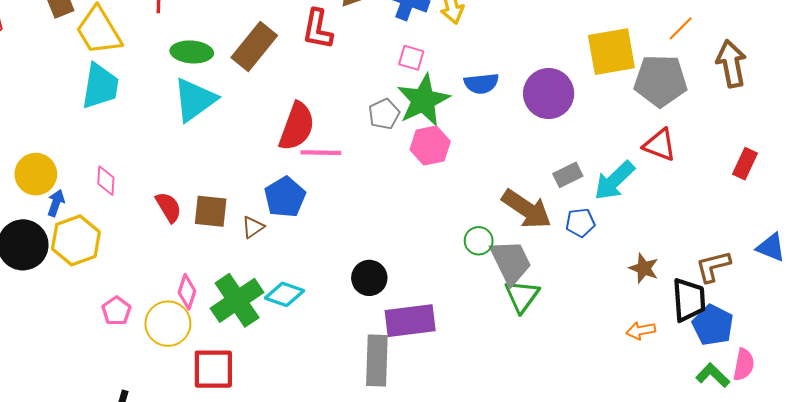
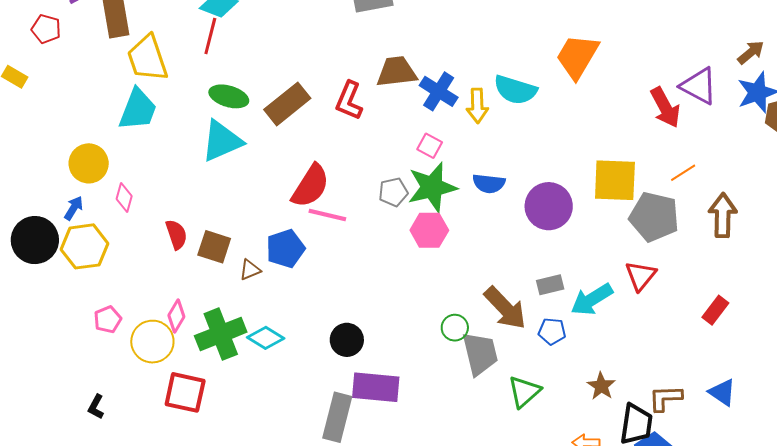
red triangle: (660, 145) -> (641, 276), turned 36
yellow circle: (36, 174) -> (89, 163), moved
green triangle: (522, 296) -> (524, 392), moved

